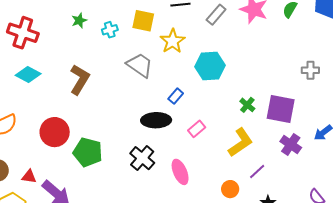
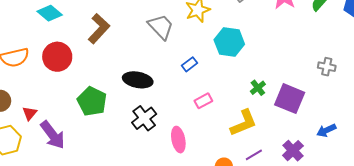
black ellipse: (156, 120) -> (138, 80), moved
red circle: (55, 132) -> (57, 57), moved
purple cross: (291, 145) -> (293, 151), moved
red triangle: (29, 177) -> (30, 113), turned 49

